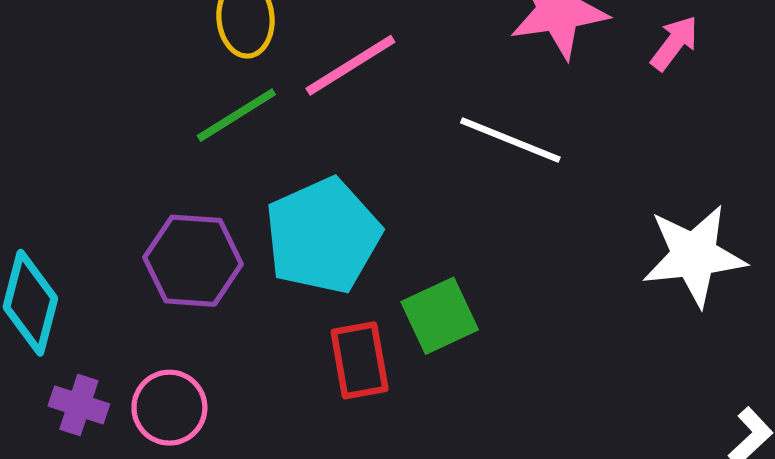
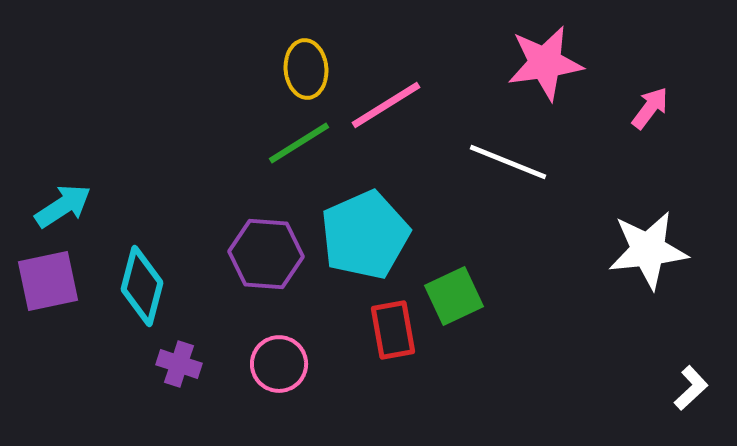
pink arrow: (674, 43) -> (650, 108), moved
pink circle: (169, 408) -> (279, 364), moved

